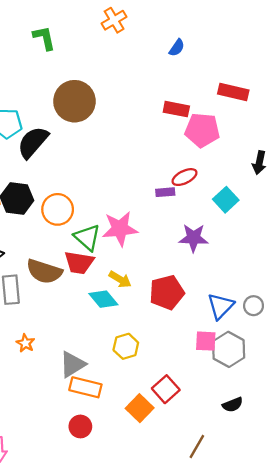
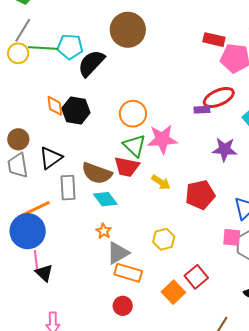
red ellipse: (184, 177) -> (219, 97), size x1.4
orange circle: (58, 209) -> (133, 114), moved
cyan diamond: (103, 299) -> (105, 199), moved
orange star: (25, 343) -> (104, 231), moved

